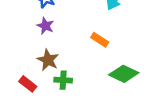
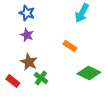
green cross: (63, 80) -> (41, 78), turned 32

